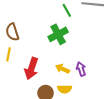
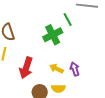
green line: (67, 10) -> (68, 19), moved

